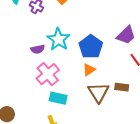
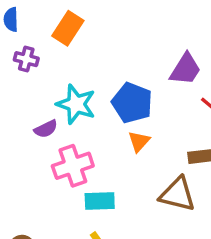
pink cross: (48, 74) -> (73, 166), turned 35
brown triangle: (98, 92) -> (177, 194), moved, turned -30

